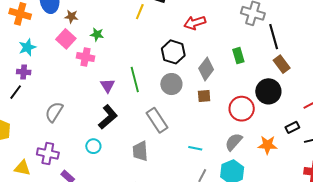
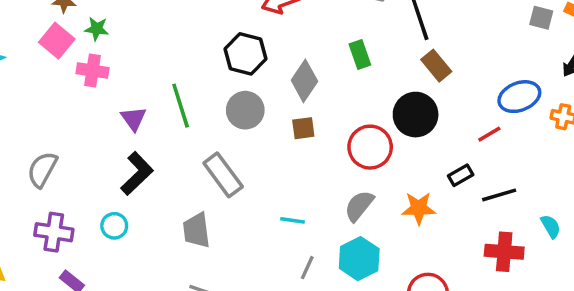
green star: (97, 34) -> (97, 29), moved
purple cross: (48, 153) -> (54, 232), moved

